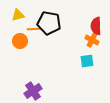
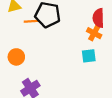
orange circle: (20, 41) -> (16, 57), moved

